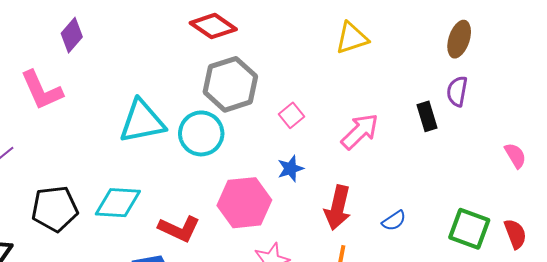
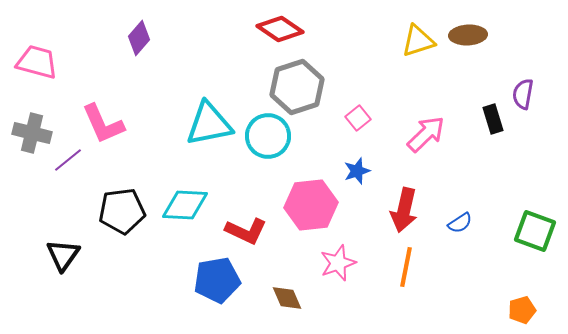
brown ellipse: (459, 39) -> (468, 35), moved, turned 69
pink L-shape: (42, 90) -> (103, 124), moved

